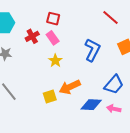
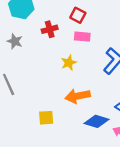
pink rectangle: (53, 38) -> (82, 37), moved, turned -64
yellow square: (50, 97) -> (46, 118), moved

